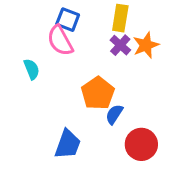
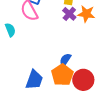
orange star: (146, 45) -> (86, 14), turned 30
orange pentagon: (98, 93) -> (62, 75), moved

